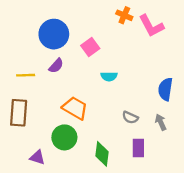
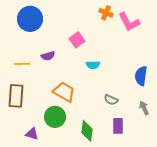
blue circle: (54, 34) -> (30, 19), moved
purple semicircle: (56, 66) -> (48, 56), turned 32
gray arrow: (161, 122) -> (144, 108), moved

